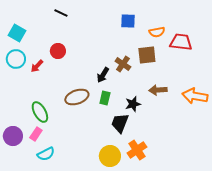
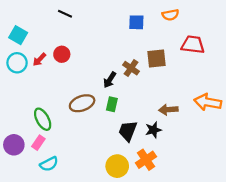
orange semicircle: (157, 32) -> (170, 15), moved
red arrow: (37, 66) -> (39, 60), moved
brown arrow: (158, 90) -> (168, 110), moved
black star: (133, 104) -> (153, 130), moved

